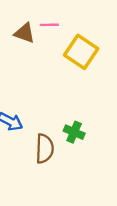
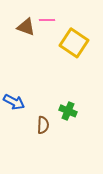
brown semicircle: (45, 149) -> (43, 125), size x0.7

